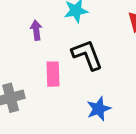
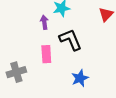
purple arrow: (36, 30) -> (44, 22), moved

